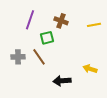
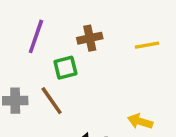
brown cross: (61, 21) -> (90, 38), turned -32

